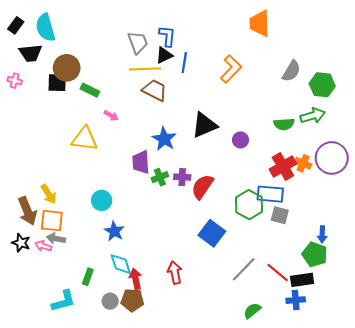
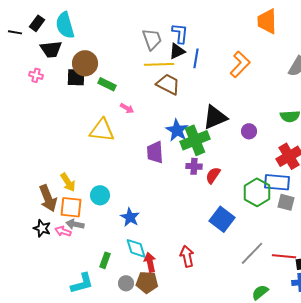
green cross: (160, 177) -> (195, 140), moved, size x1.8
red semicircle: (202, 187) -> (213, 175), size x0.7
cyan circle: (102, 200) -> (100, 195), moved
red line: (278, 273) -> (284, 256), turned -35

